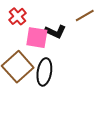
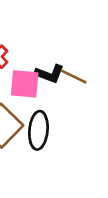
brown line: (85, 15) -> (74, 77), moved, turned 60

